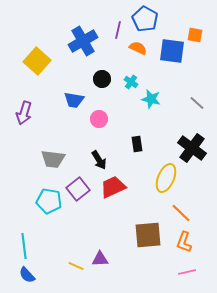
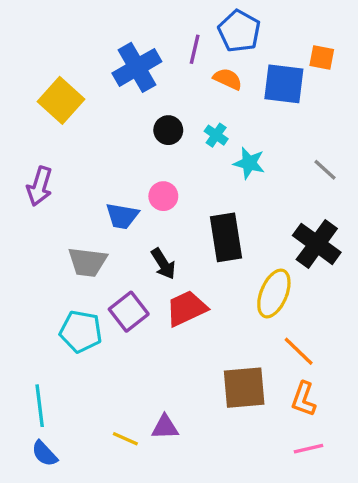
blue trapezoid: (74, 100) -> (122, 216), moved
black rectangle: (137, 144) -> (226, 237), size x1.8

